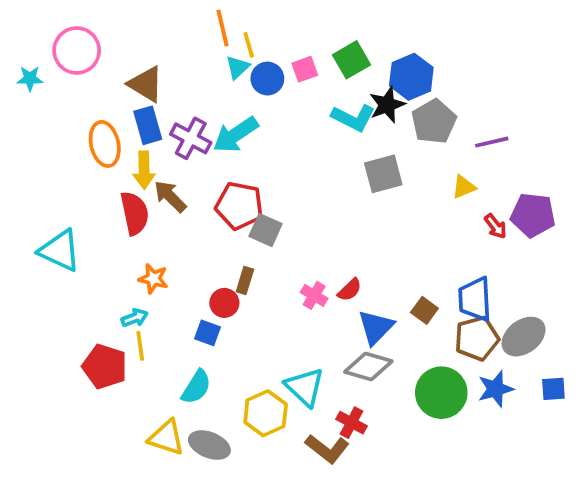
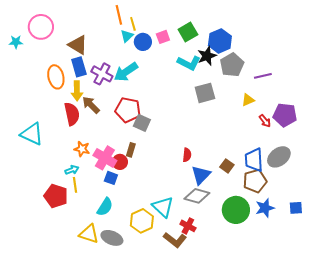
red semicircle: (350, 290) -> (187, 155), turned -40
pink cross: (314, 295) -> (105, 158), moved, size x1.6
gray ellipse: (524, 337) -> (279, 157), moved

